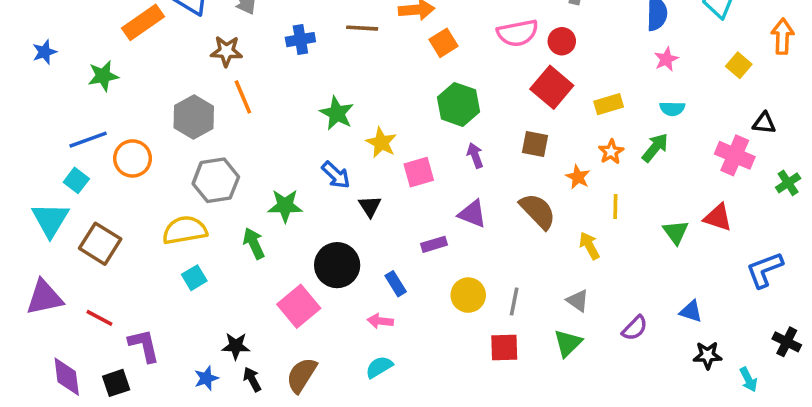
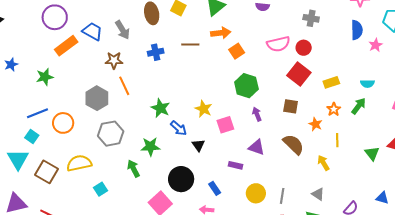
pink star: (666, 59) -> (376, 45), moved
green star: (337, 113) -> (160, 108), moved
yellow semicircle: (185, 230) -> (79, 163), moved
purple rectangle: (434, 244) -> (235, 165), turned 32

